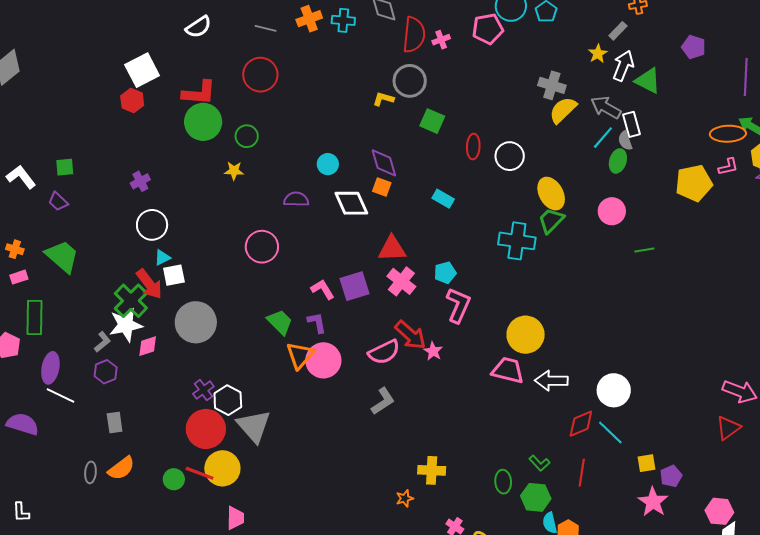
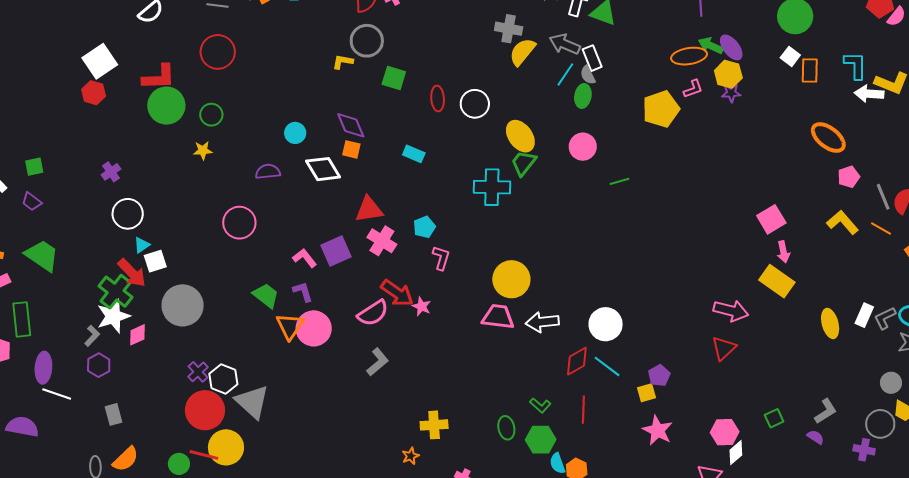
pink L-shape: (458, 305) -> (441, 258), size x0.7
purple pentagon: (671, 476) -> (659, 376), moved

